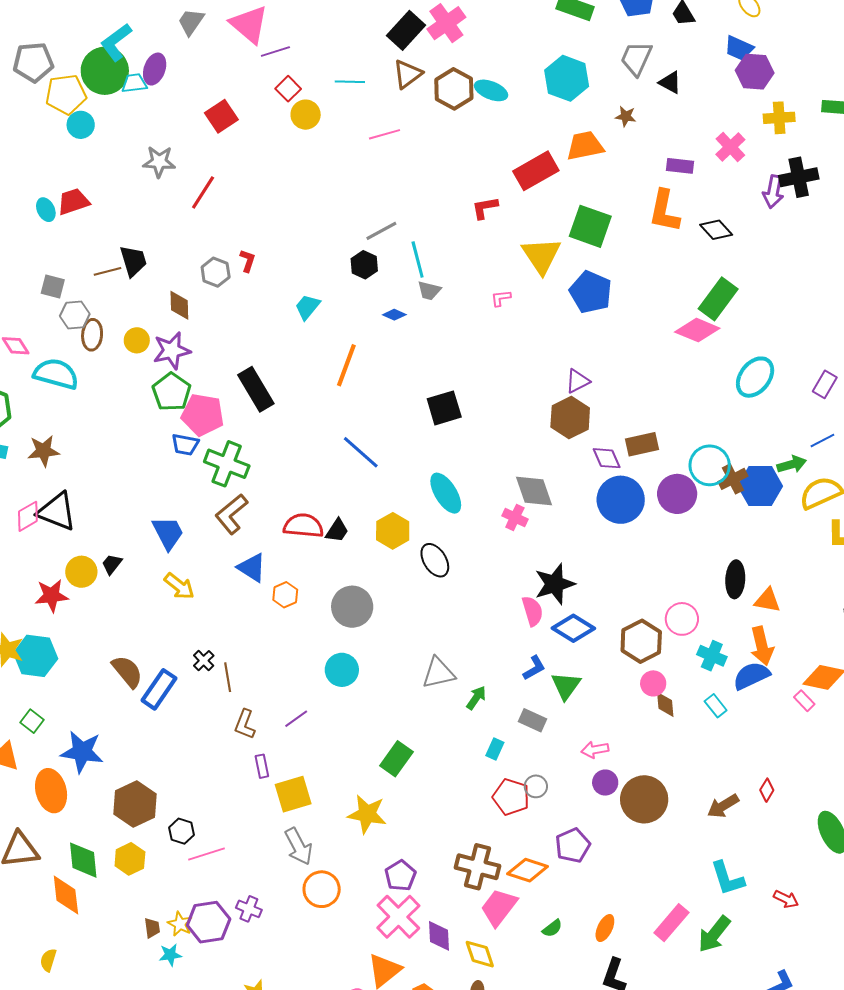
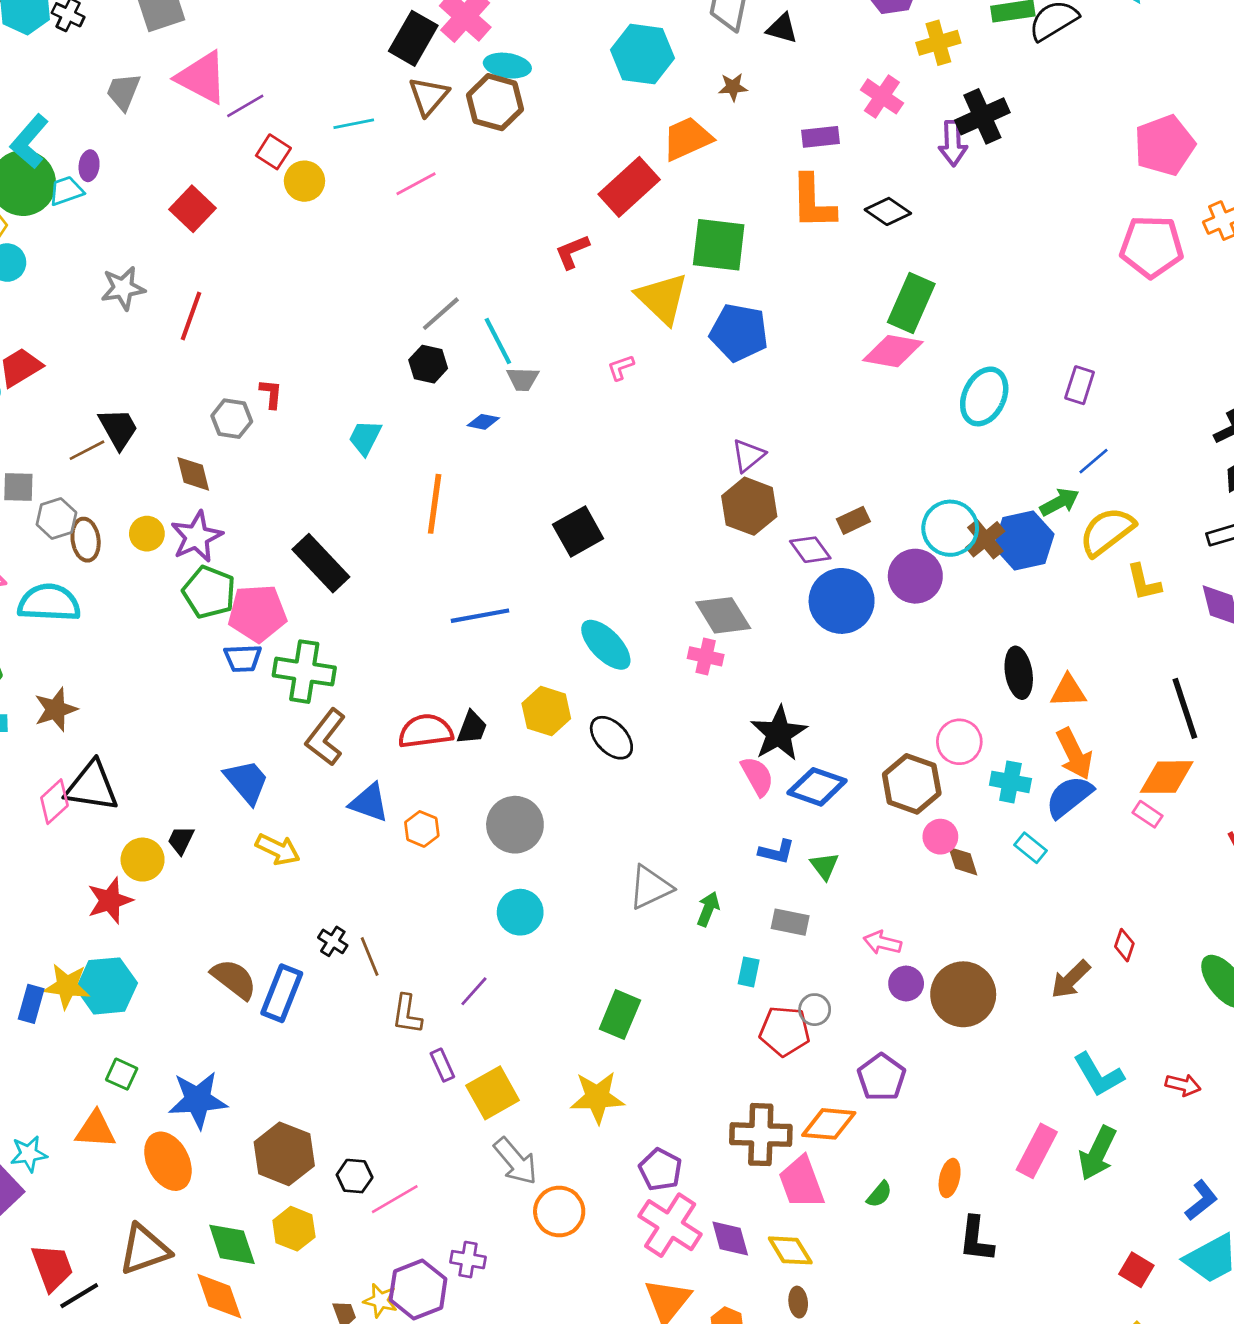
purple ellipse: (155, 69) -> (89, 166), size x0.7
cyan ellipse: (491, 90) -> (507, 66), moved
brown rectangle: (642, 444) -> (853, 520), size x0.7
blue line: (361, 452) -> (480, 616), turned -39
blue L-shape: (534, 668) -> (777, 852), turned 56
green triangle: (566, 686) -> (824, 866), size x0.7
pink arrow: (595, 750) -> (882, 943), turned 36
pink trapezoid: (499, 907) -> (802, 1182), turned -45

